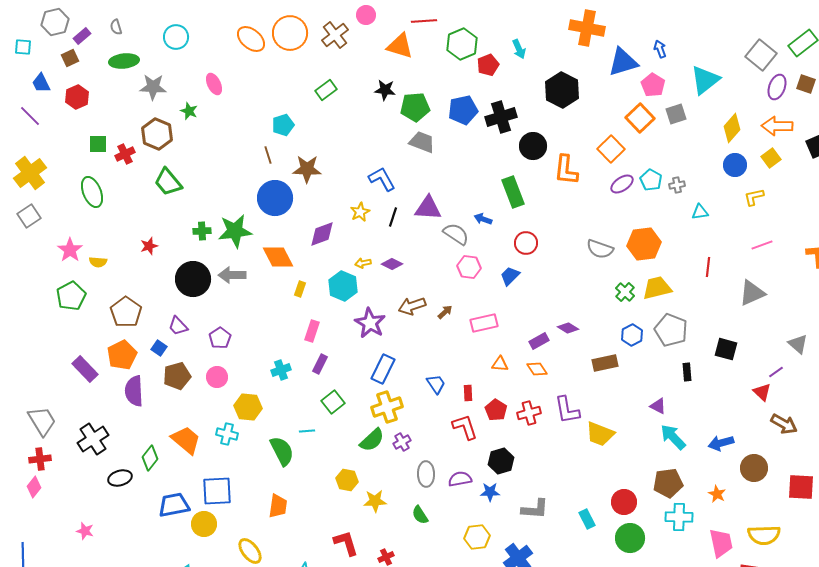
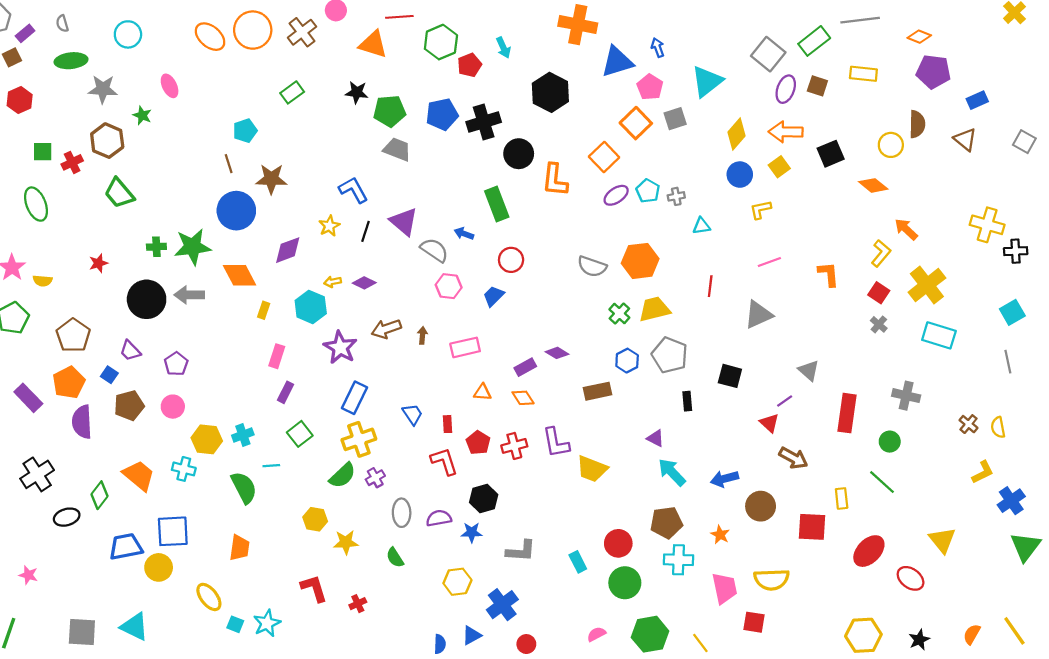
purple triangle: (428, 208) -> (404, 222), turned 36
brown arrow: (445, 312) -> (422, 335), turned -42
cyan cross: (281, 370) -> (243, 435), moved

